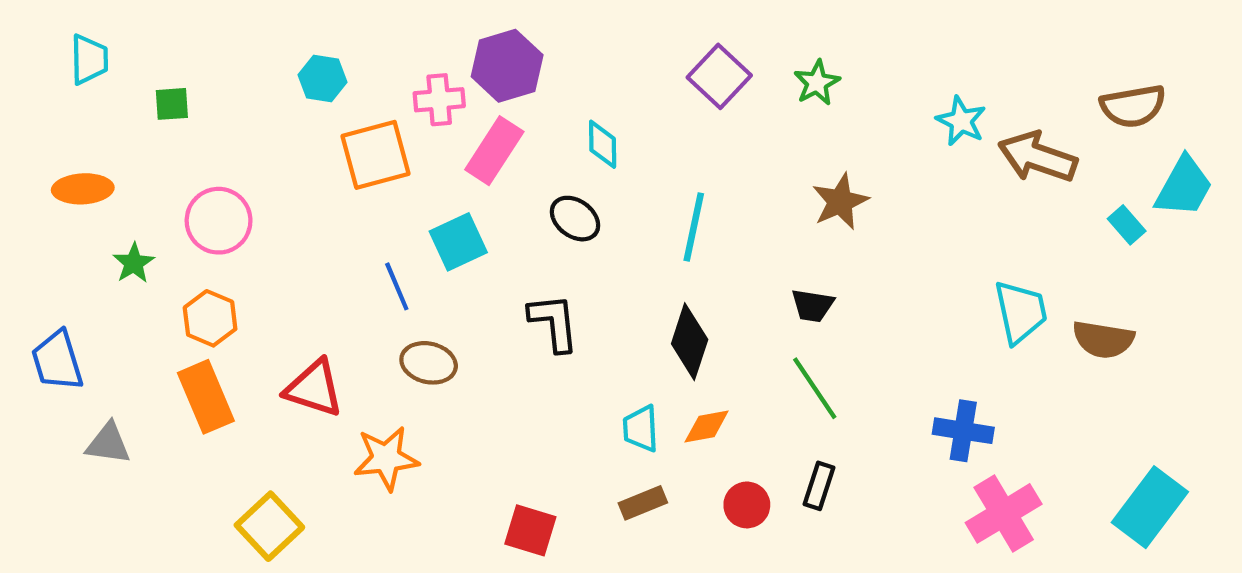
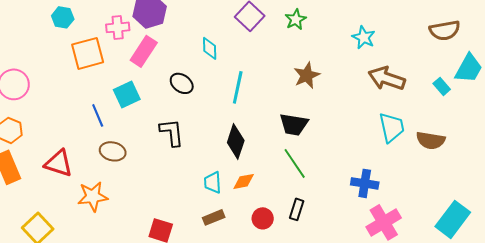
cyan diamond: (603, 144) -> (210, 48), moved
brown arrow: (1038, 157) -> (387, 78), moved
black trapezoid: (813, 306) -> (294, 124), size x1.4

